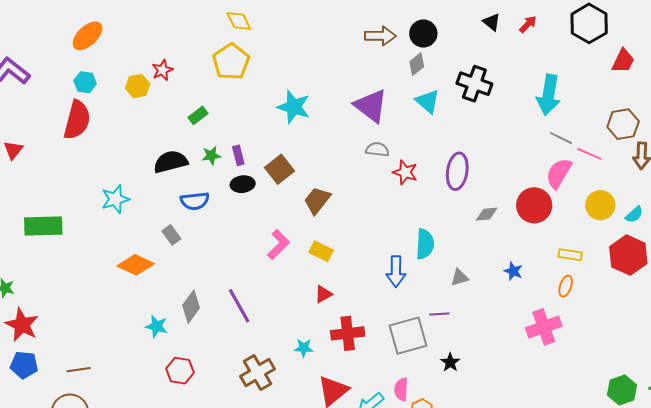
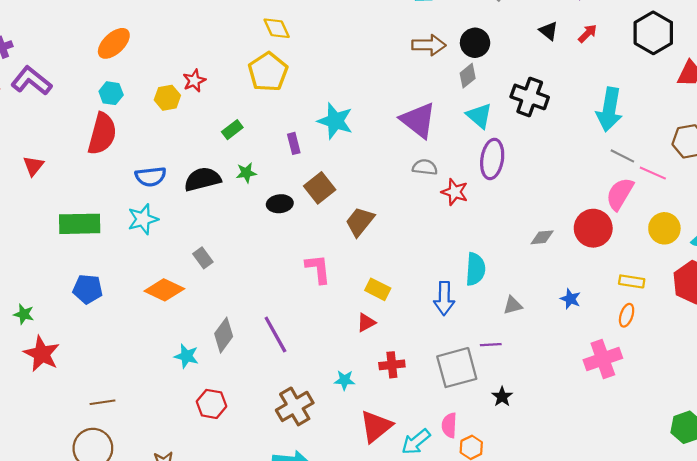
purple rectangle: (238, 155) -> (294, 143), moved
purple ellipse: (457, 171) -> (492, 159), moved
blue semicircle: (195, 201) -> (151, 177), moved
green rectangle: (43, 226) -> (80, 224), moved
pink L-shape: (278, 245) -> (318, 269), turned -52
yellow rectangle: (321, 251) -> (378, 289), moved
red cross: (348, 333) -> (392, 365), size x0.7
blue pentagon: (24, 365) -> (88, 289), moved

